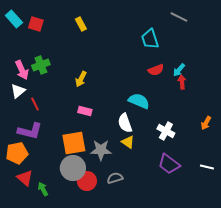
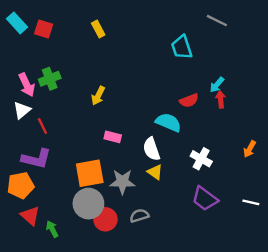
red semicircle: (156, 70) -> (189, 101), moved
pink rectangle: (85, 111) -> (113, 137), moved

